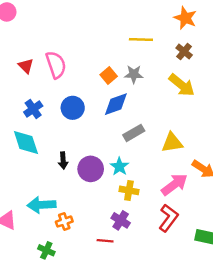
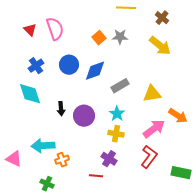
blue diamond: (116, 104) -> (95, 71), moved
cyan star: (119, 166) -> (117, 114), moved

